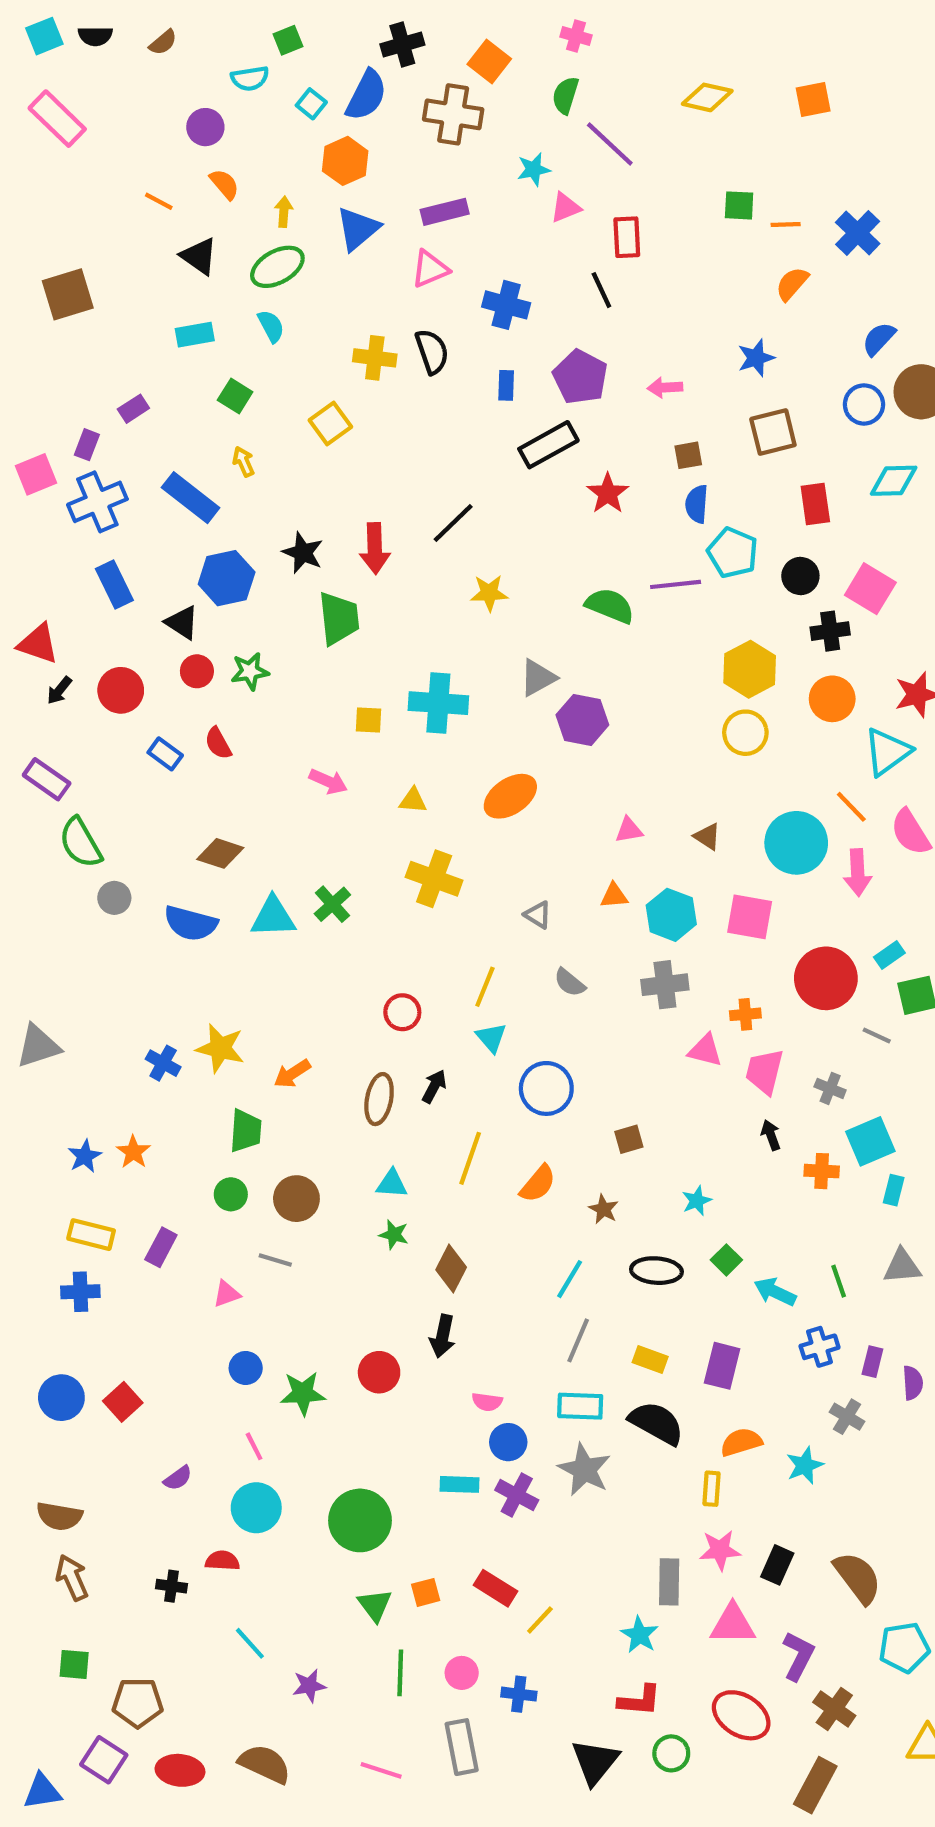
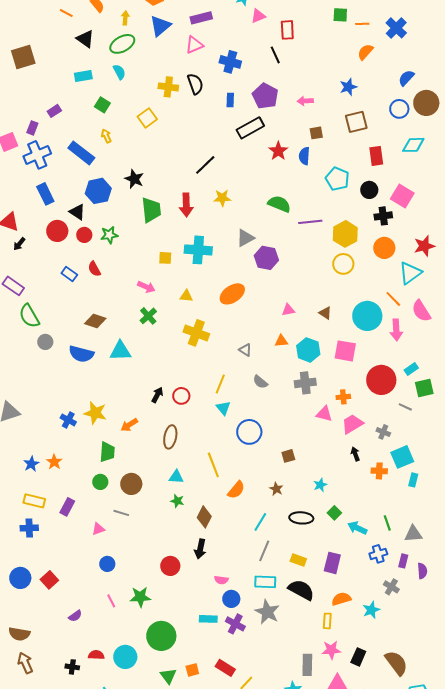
blue semicircle: (697, 504) -> (304, 156), moved
red arrow: (375, 548) -> (186, 205), moved
purple line: (676, 584) -> (310, 222), moved
red circle: (121, 690) -> (57, 231), moved
green cross: (332, 904) -> (148, 316), moved
pink trapezoid: (764, 1072) -> (352, 424), turned 45
black arrow: (434, 1086) -> (157, 395), moved
yellow line: (470, 1158) -> (213, 465), turned -40
orange semicircle: (538, 1184) -> (236, 490), moved
gray triangle: (902, 1266) -> (413, 534), moved
green star: (303, 1393) -> (140, 597), moved
cyan circle: (256, 1508) -> (125, 657), moved

